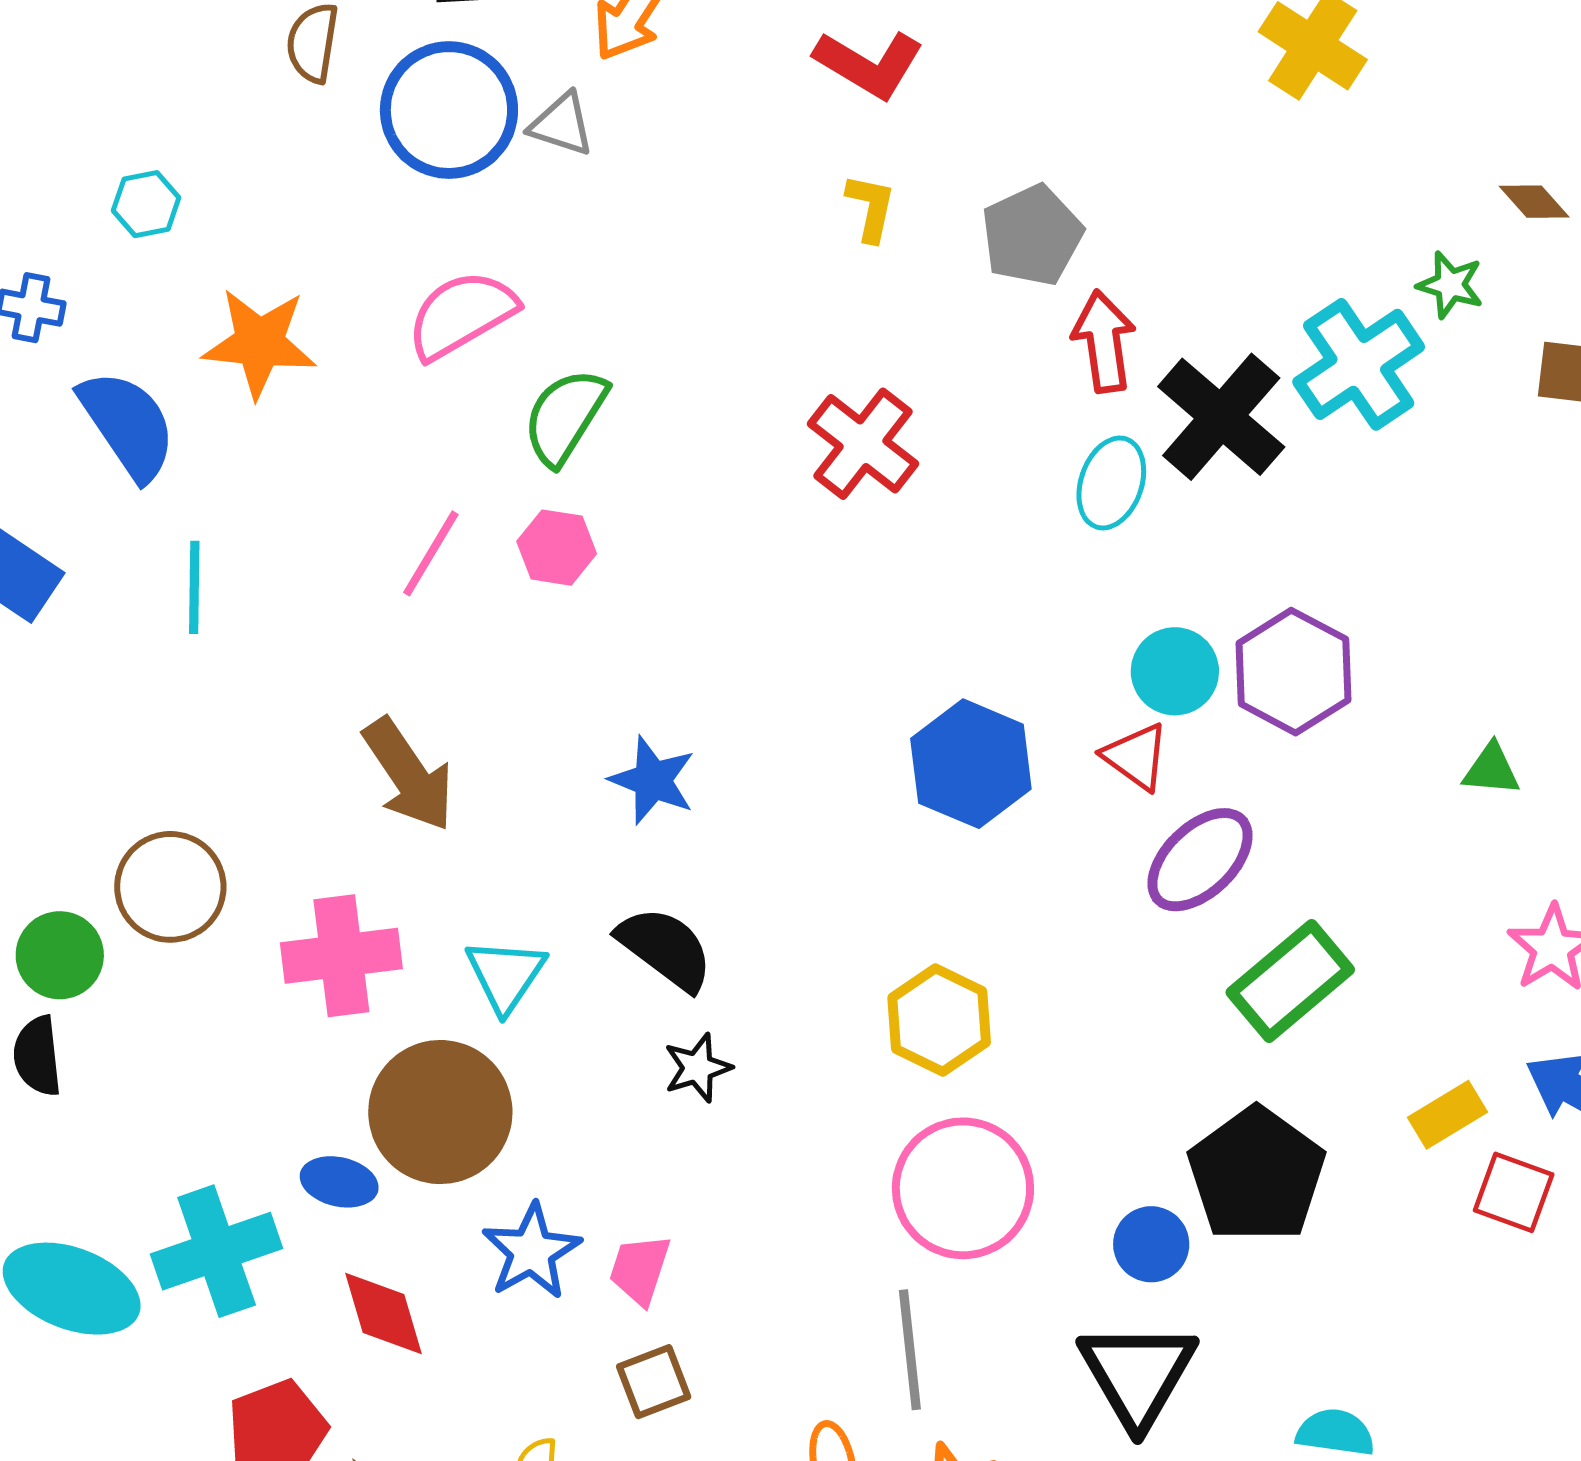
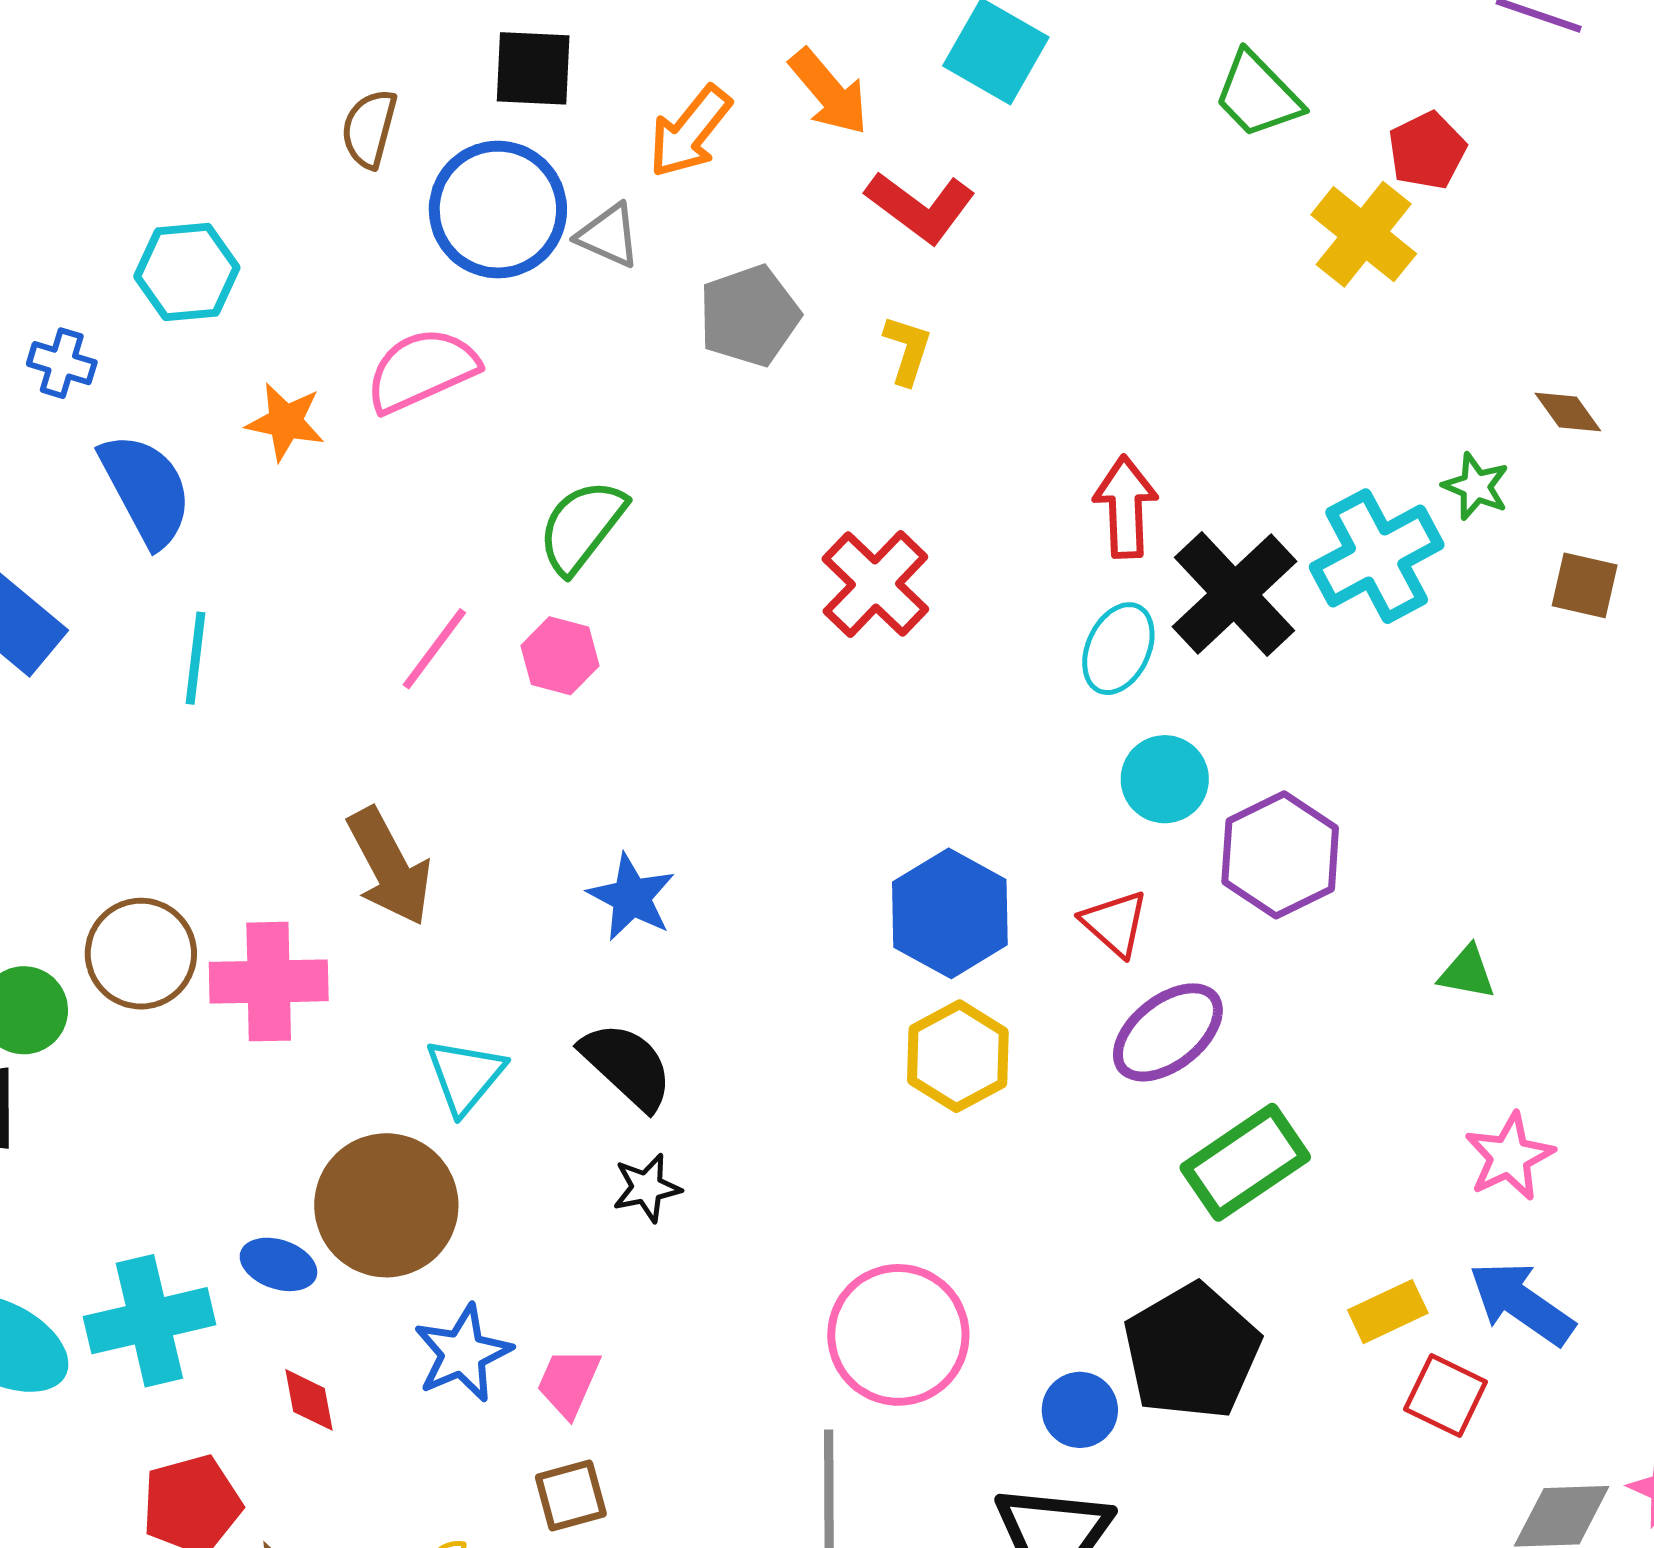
cyan hexagon: (146, 204) -> (187, 272), size x1.5
gray pentagon: (1032, 235) -> (749, 316), moved
pink semicircle: (461, 315) -> (422, 370), moved
orange star: (259, 343) -> (285, 422), size x0.7
cyan circle: (1175, 671) -> (1165, 779), moved
pink cross: (341, 956) -> (269, 982), moved
yellow hexagon: (939, 1020) -> (958, 1056), moved
red diamond: (384, 1314) -> (309, 1400), size x0.7

